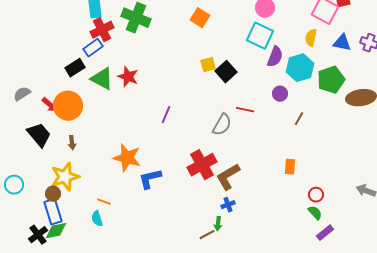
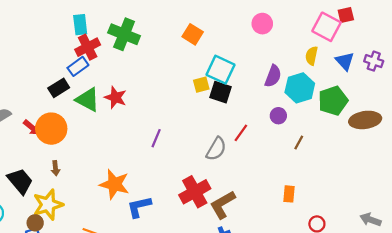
cyan square: (260, 36) -> (220, 70), moved
blue triangle: (342, 43) -> (345, 61), turned 36
black square: (226, 72) -> (220, 92), turned -30
red line: (245, 110) -> (241, 133), turned -66
black trapezoid: (39, 135) -> (20, 181), moved

